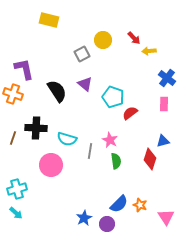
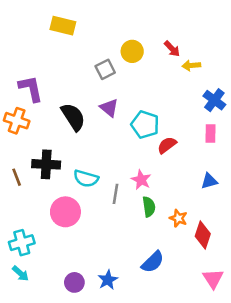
brown line: (13, 138) -> (17, 177), turned -40
red diamond: (150, 159) -> (203, 235), moved
orange star: (140, 205) -> (178, 218), moved
purple circle: (107, 224) -> (74, 282), moved

